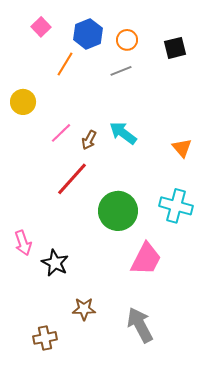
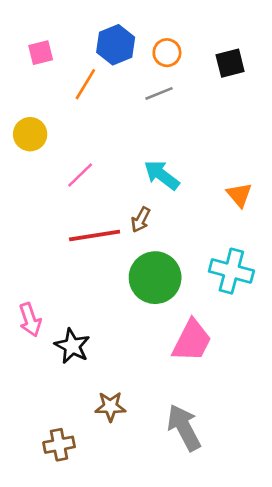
pink square: (41, 27) -> (41, 53), moved, turned 30
brown arrow: (89, 140) -> (141, 220), moved
red line: (72, 179) -> (95, 236), turned 39

